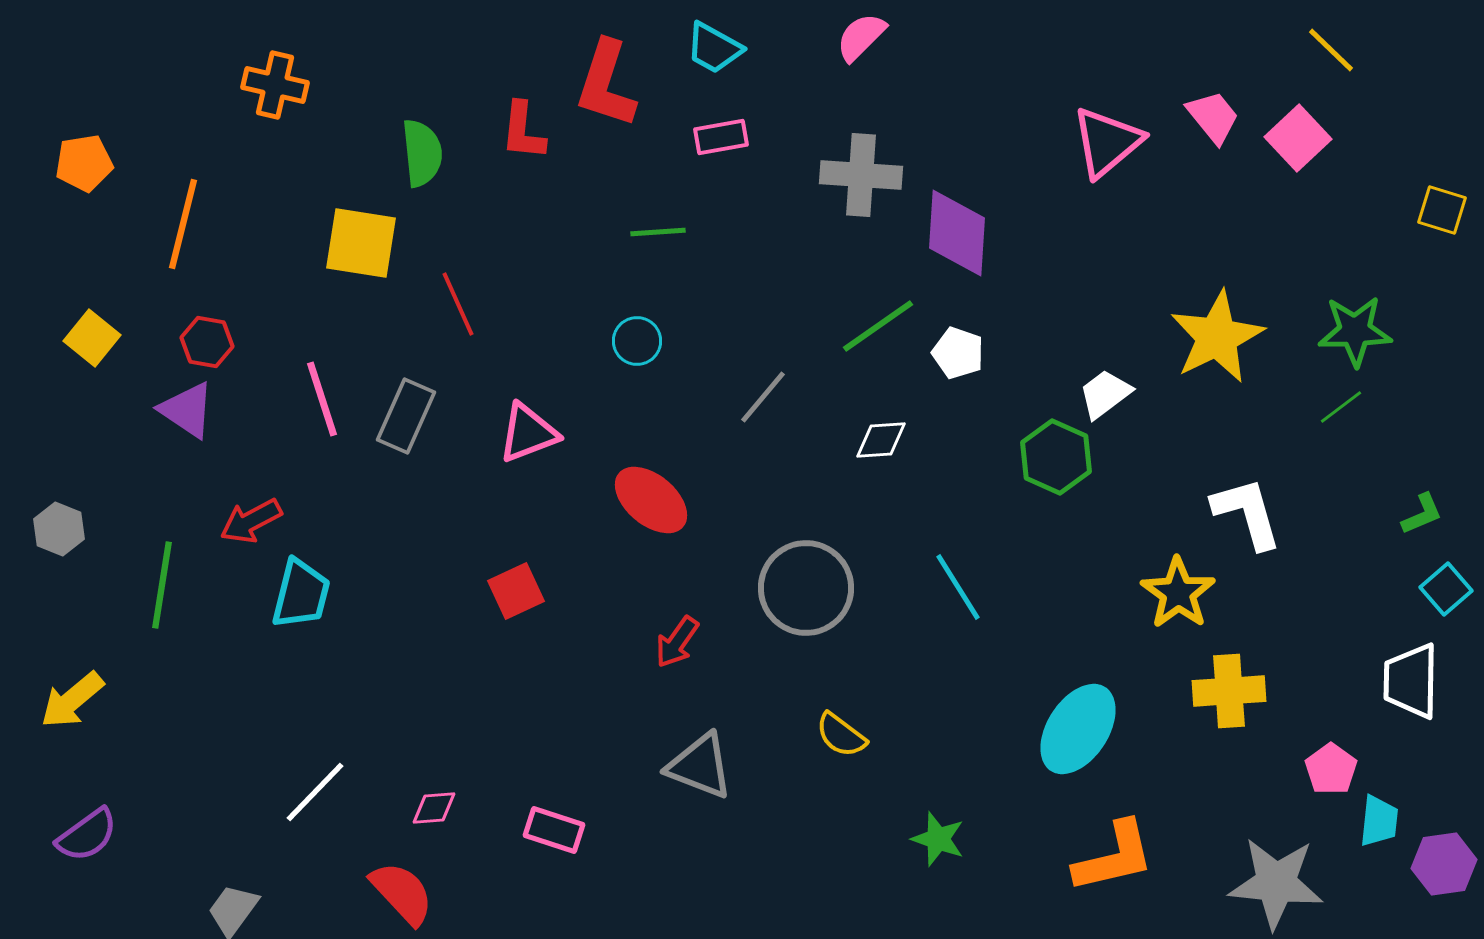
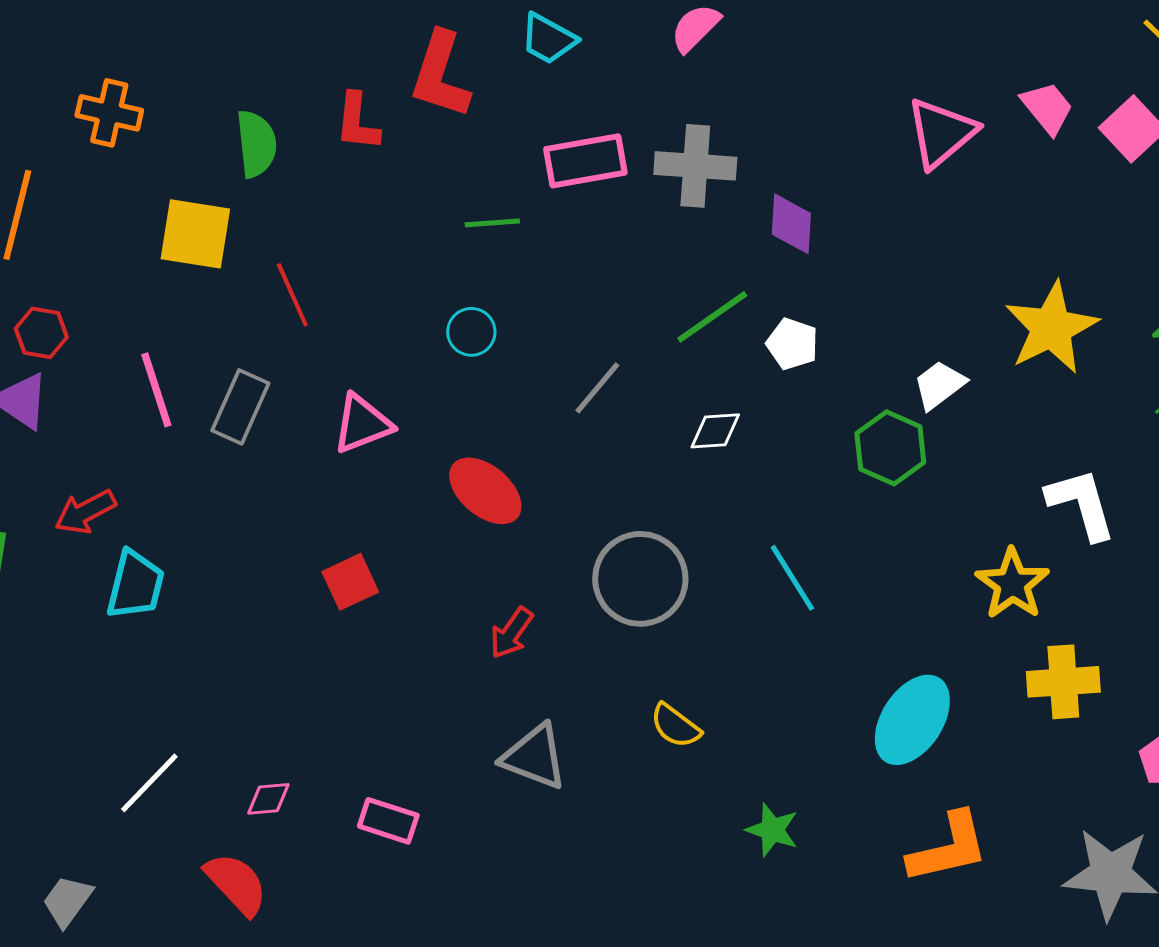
orange cross: (275, 85) -> (109, 113), moved
pink rectangle: (721, 137) -> (585, 161), moved, size x1.5
purple diamond: (957, 233) -> (791, 224), size x0.7

